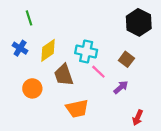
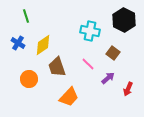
cyan cross: (86, 52) -> (90, 31), moved
orange trapezoid: (77, 109) -> (69, 97), turned -35
red arrow: (138, 118) -> (128, 89), moved

